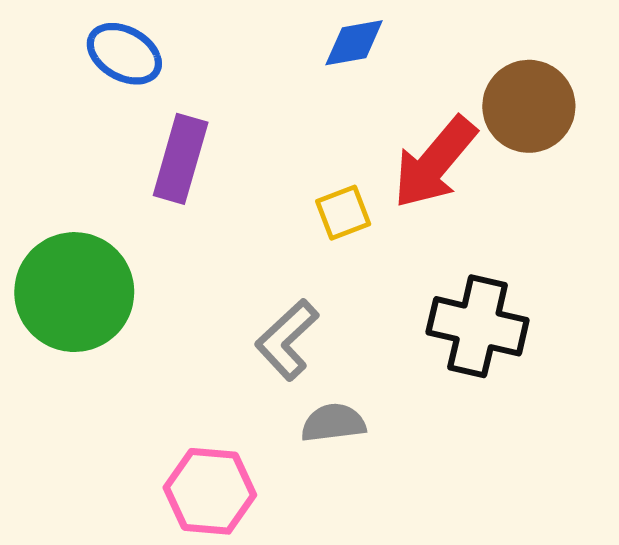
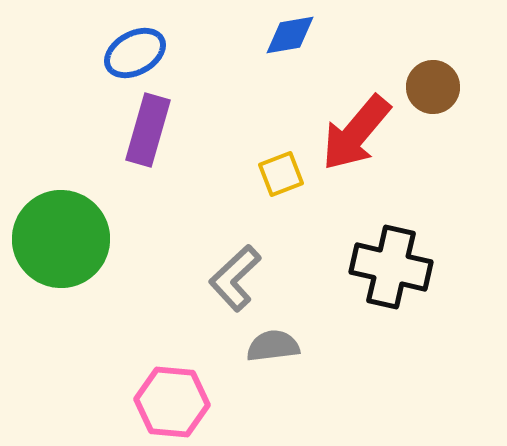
blue ellipse: (124, 54) -> (135, 53), moved, turned -58
brown circle: (529, 106) -> (433, 87), size x0.7

